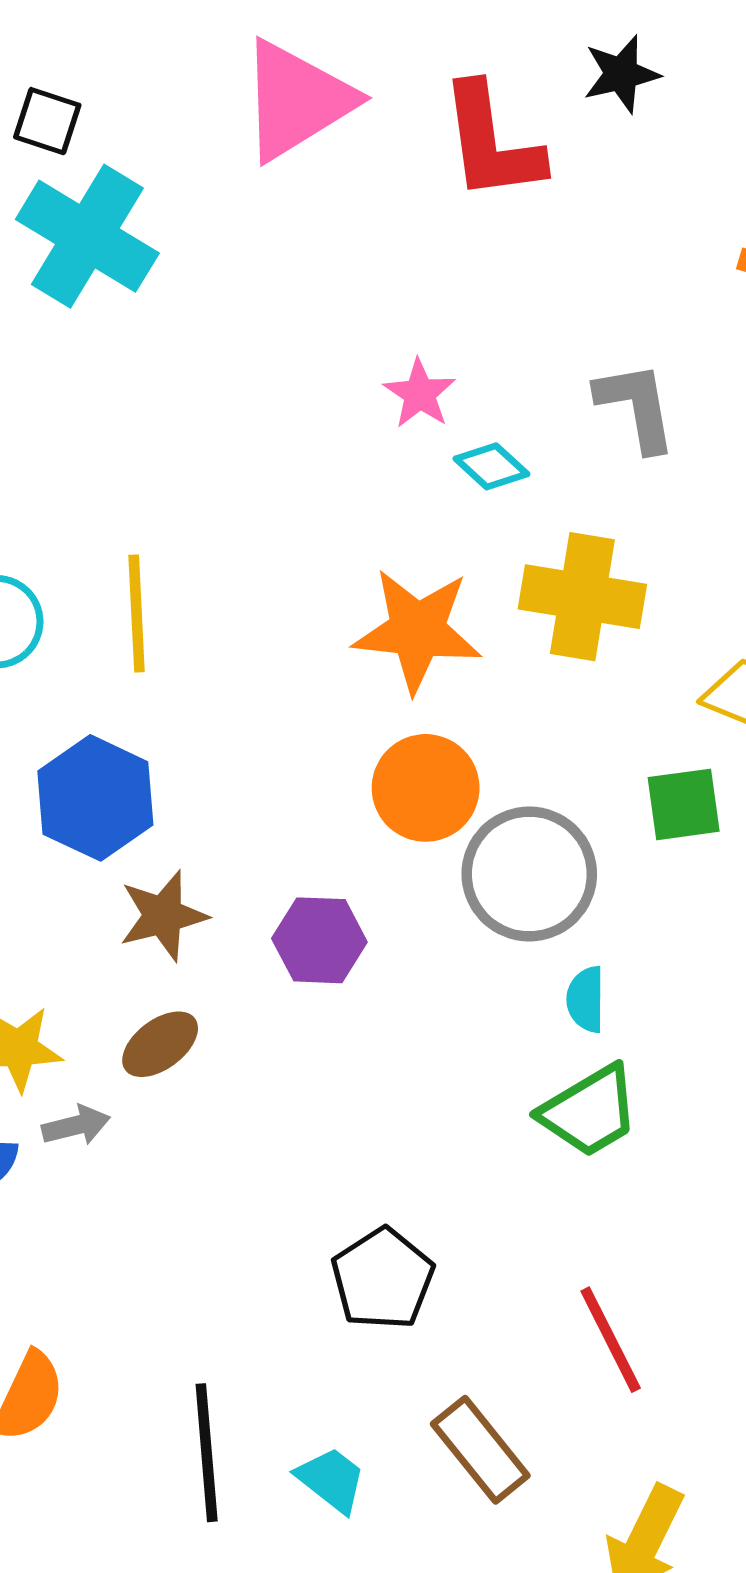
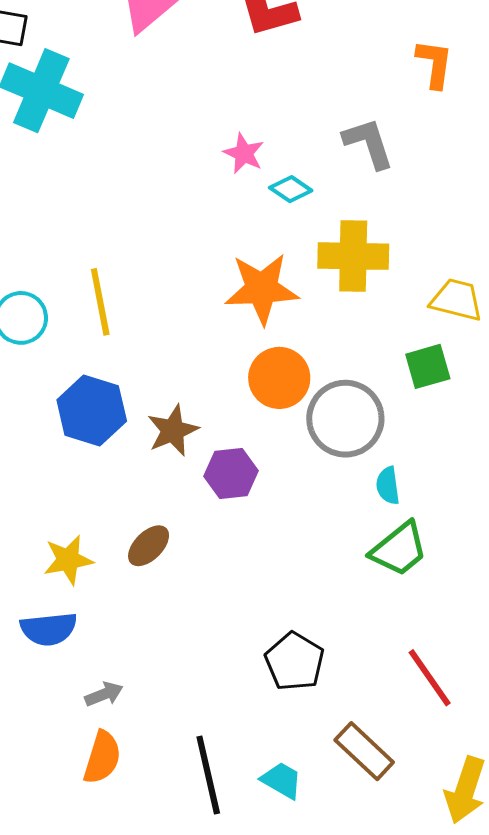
brown star: (163, 916) -> (173, 430), moved
gray arrow: (76, 1125) -> (104, 694), moved

